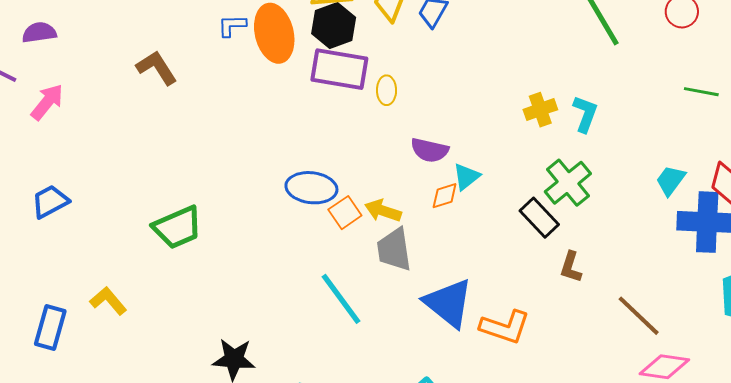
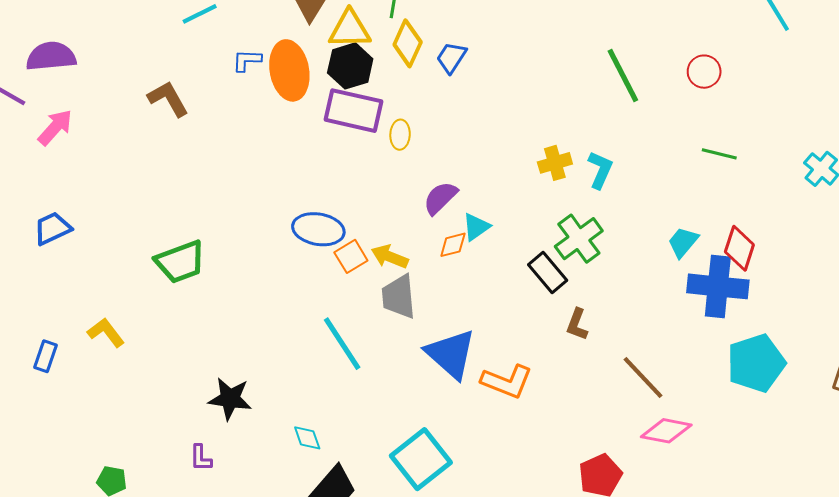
purple semicircle: (39, 32) -> (51, 56), size x1.4
purple semicircle: (430, 150) -> (440, 198), turned 120
blue rectangle: (50, 328) -> (46, 356), size x0.7

